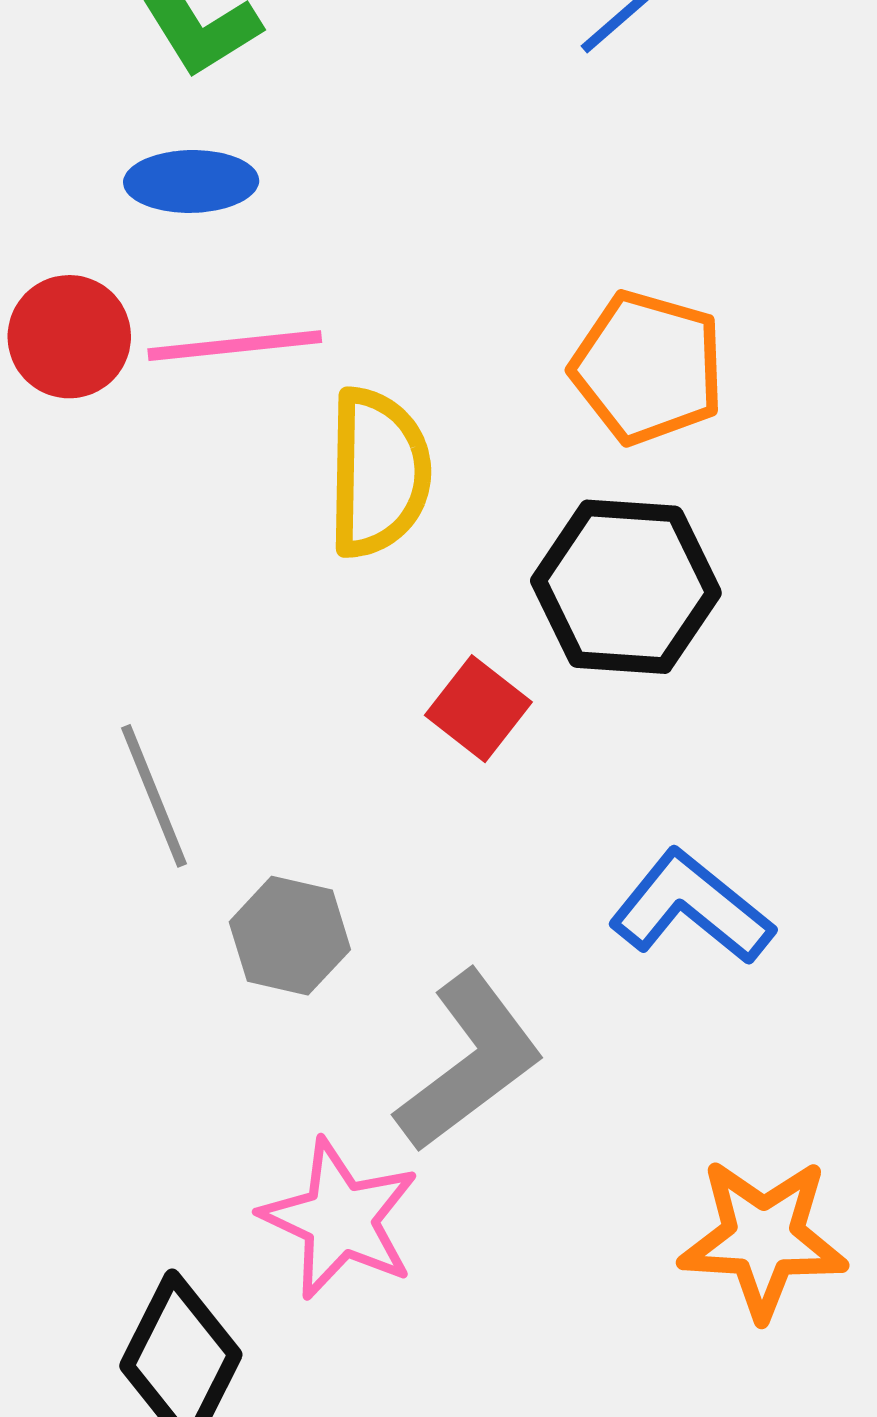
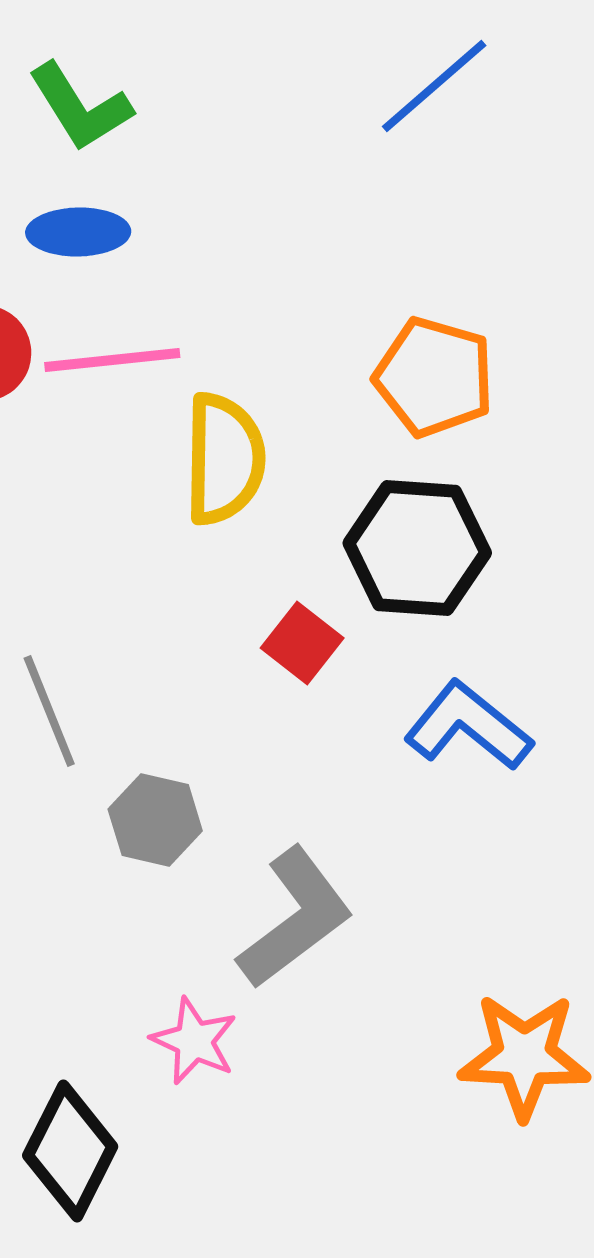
blue L-shape: (691, 907) -> (468, 726), moved
pink star: (340, 1219) -> (194, 1041), size x0.7

